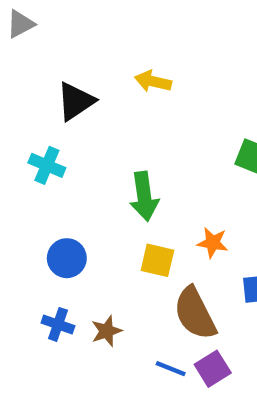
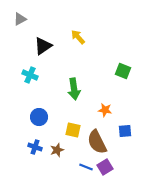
gray triangle: (20, 24) -> (20, 19), moved
yellow arrow: (153, 81) -> (78, 37), turned 35
yellow square: (157, 260) -> (73, 130), moved

